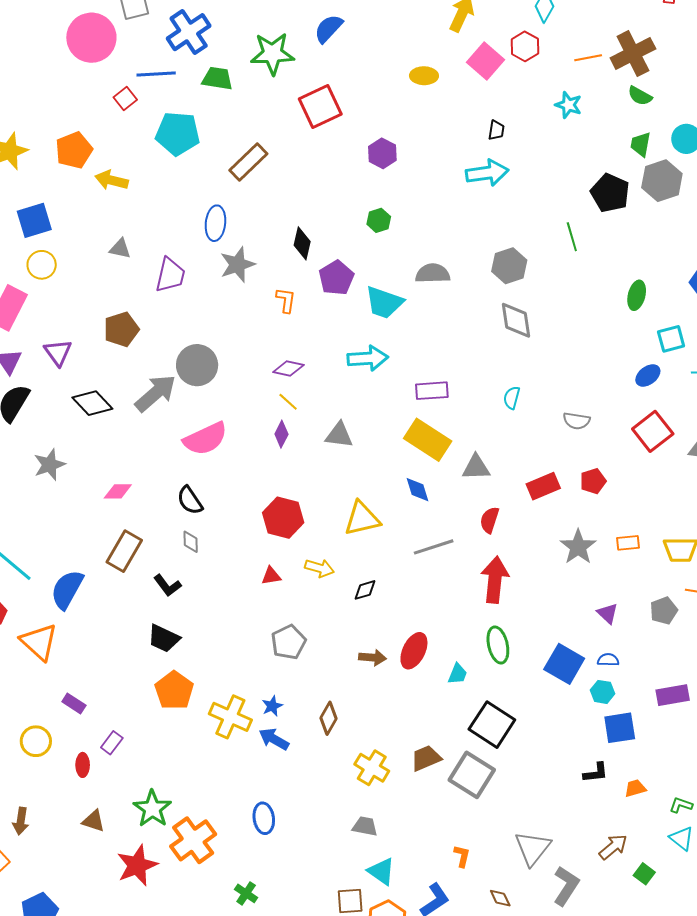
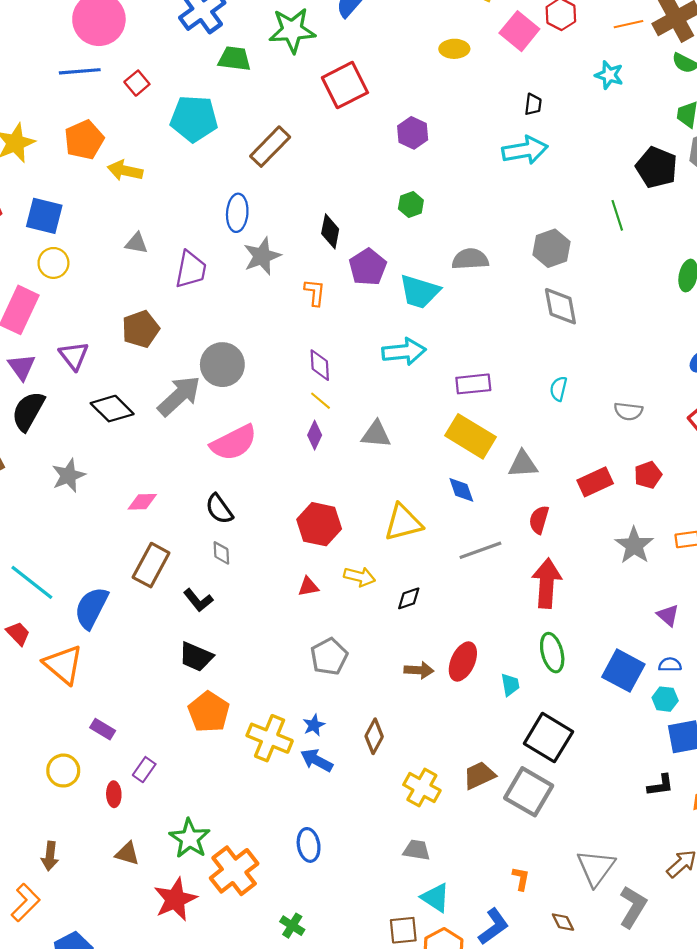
blue line: (156, 74) -> (80, 71), moved
blue square: (34, 220) -> (44, 216), turned 33
purple diamond: (288, 368) -> (320, 365), turned 76
cyan trapezoid: (458, 674) -> (510, 685), turned -30

